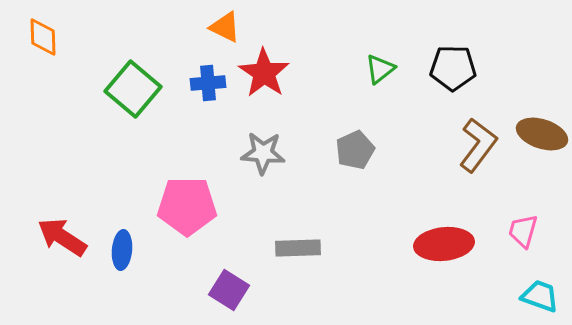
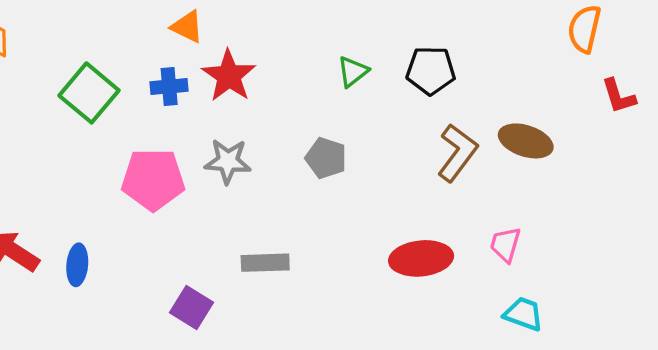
gray pentagon: (355, 150) -> (326, 158), turned -30
pink pentagon: (187, 206) -> (153, 179), moved

